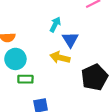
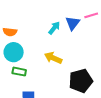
blue triangle: (70, 40) -> (73, 23), moved

